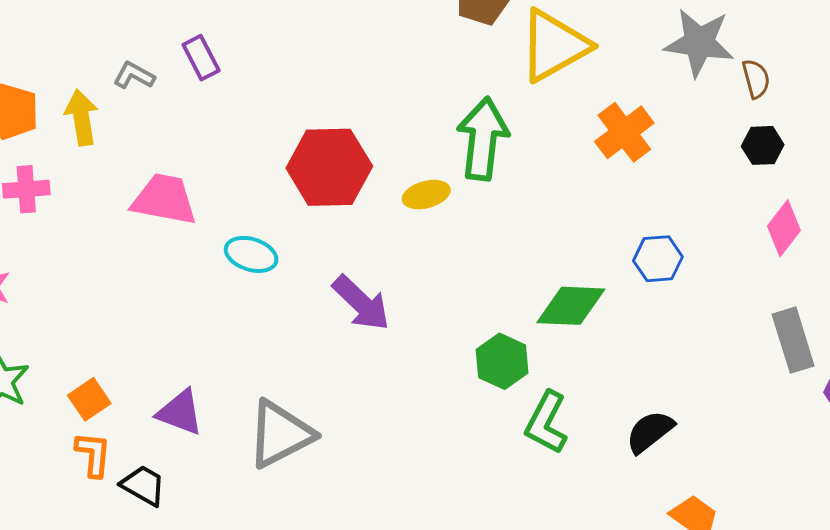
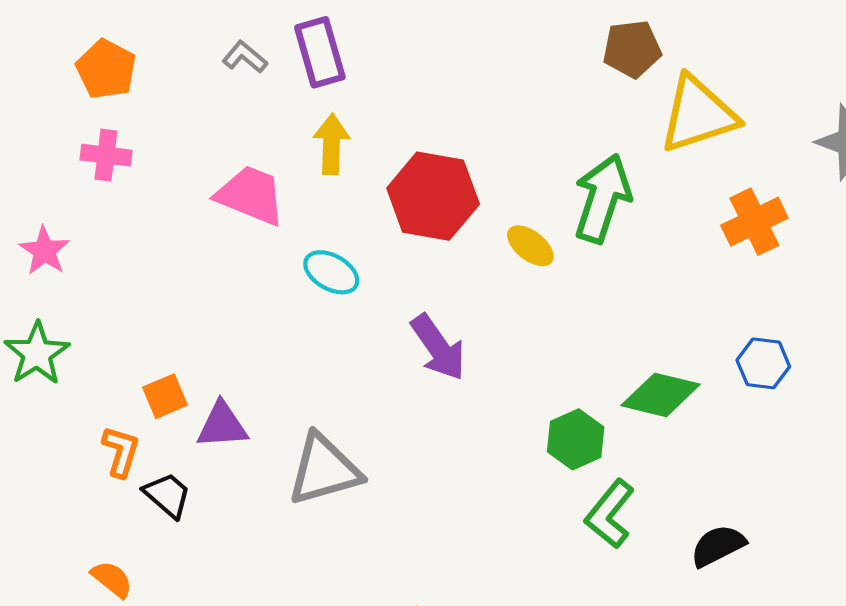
purple rectangle: (201, 58) -> (320, 52), size x1.4
yellow arrow: (81, 117) -> (331, 144), moved
yellow ellipse: (426, 195) -> (530, 246), turned 42
orange square: (89, 399) -> (165, 396), moved
purple triangle: (180, 412) -> (222, 425), turned -36

